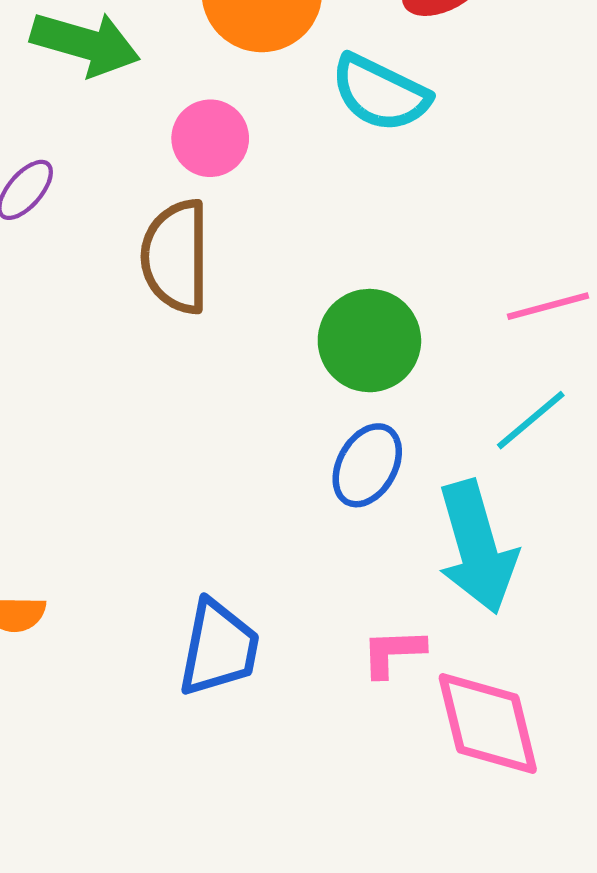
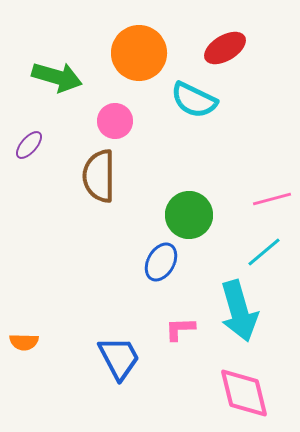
blue ellipse: (367, 465) -> (161, 262), moved
blue trapezoid: (219, 648) -> (119, 358), turned -39
pink L-shape: (393, 652) -> (180, 329), moved

